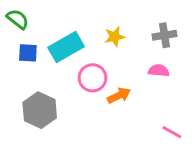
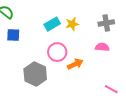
cyan rectangle: (66, 47) -> (52, 24), moved, size x0.7
gray hexagon: (40, 110) -> (35, 74), moved

